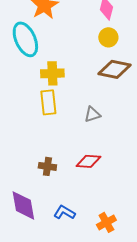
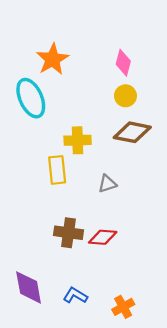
yellow cross: (52, 73) -> (78, 140), moved
brown cross: (47, 166) -> (68, 233), moved, size x1.4

